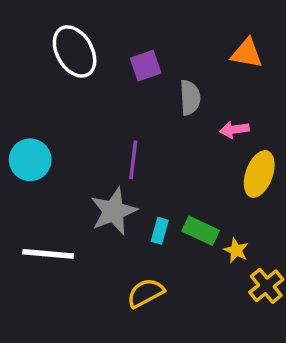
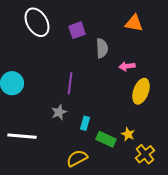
gray star: (114, 211) -> (59, 112), size x0.6
green rectangle: (201, 231) -> (106, 139), moved

